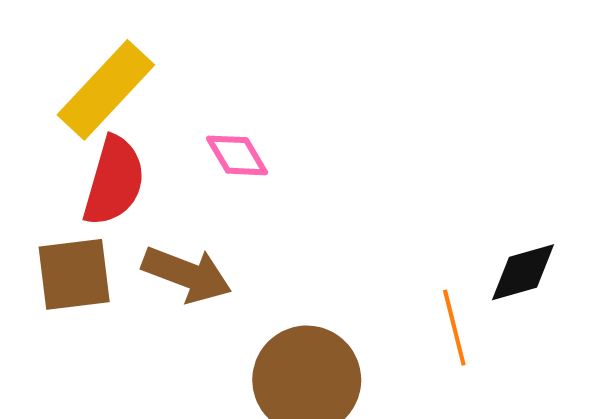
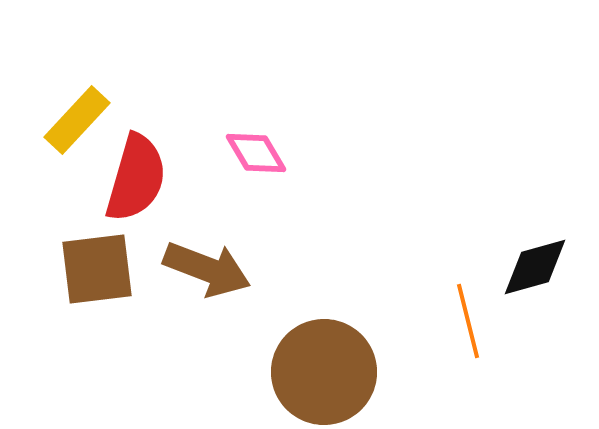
yellow rectangle: (106, 90) -> (77, 120), moved, size x0.7

